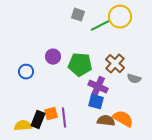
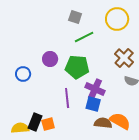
green line: (100, 26) -> (84, 37), moved
brown cross: (115, 64) -> (124, 58), moved
orange square: (51, 114) -> (48, 124), moved
purple line: (64, 118) -> (67, 98), moved

